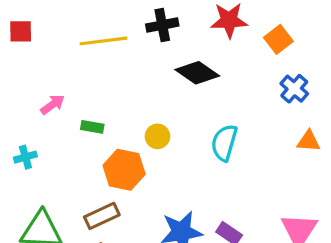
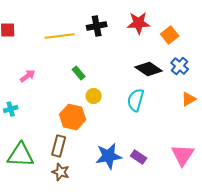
black diamond: (197, 73) -> (149, 69), moved
green rectangle: (92, 127) -> (79, 73), moved, turned 40
orange triangle: (309, 141) -> (189, 99), turned -35
brown rectangle: (102, 216) -> (59, 146), turned -50

